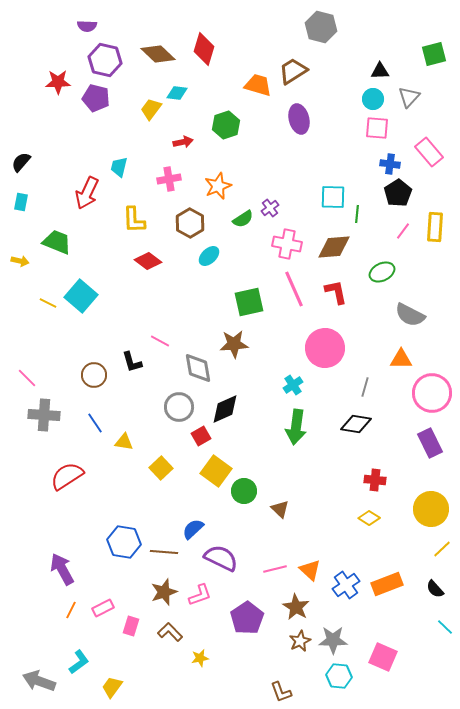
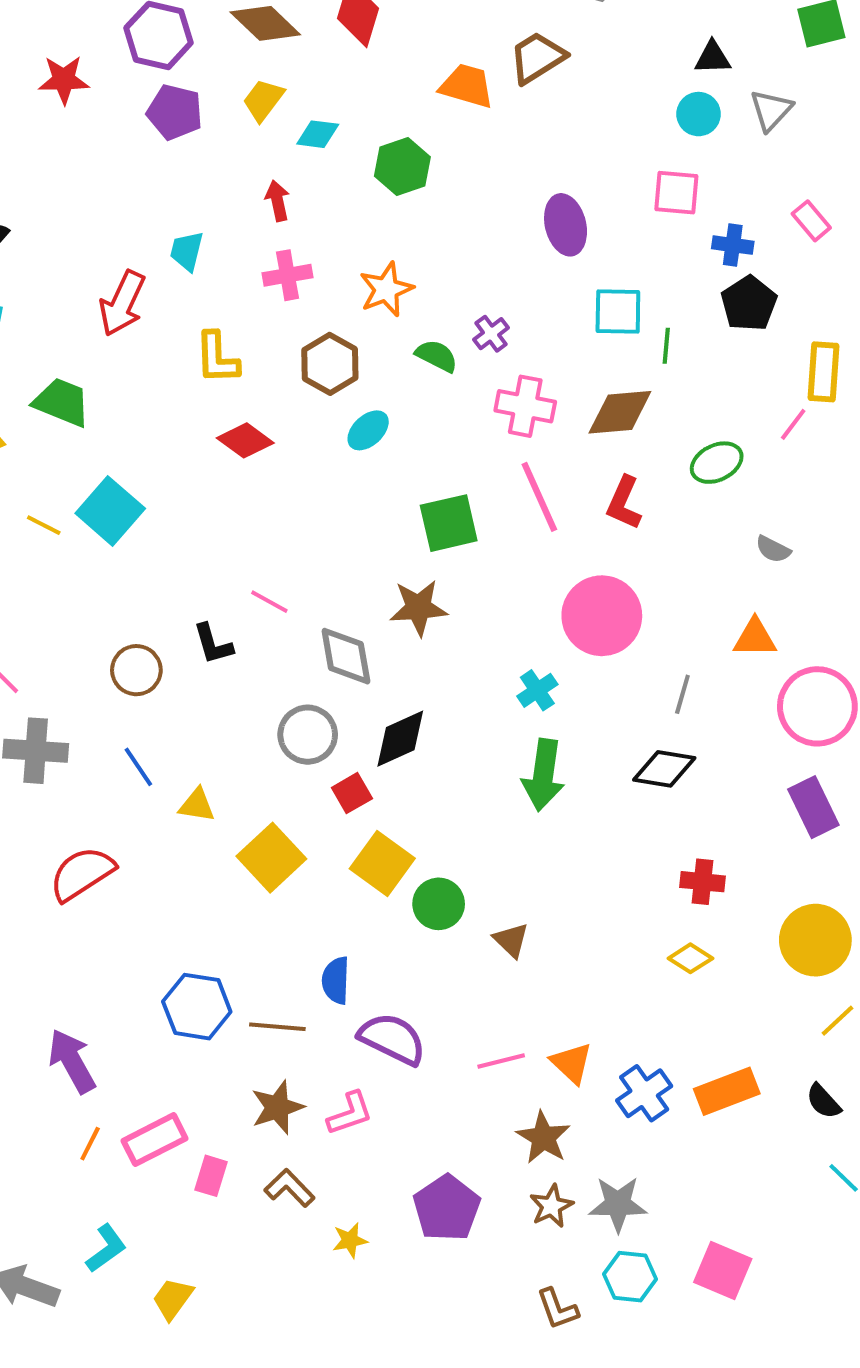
cyan diamond: (177, 93) -> (318, 134), moved
purple pentagon: (96, 98) -> (175, 112), moved
yellow trapezoid: (151, 109) -> (263, 100), moved
purple ellipse: (299, 119) -> (566, 225), moved
pink square: (377, 128) -> (676, 193), moved
red arrow: (183, 142) -> (277, 201), moved, turned -90
pink rectangle: (429, 152) -> (811, 221), size x0.7
green semicircle: (243, 219) -> (437, 356), turned -120
pink line: (403, 231) -> (793, 424), moved
red L-shape: (336, 292) -> (624, 503), turned -144
gray semicircle: (410, 315) -> (773, 549), size x0.6
yellow square: (161, 468) -> (271, 858), size x1.4
blue semicircle: (193, 529) -> (336, 980), turned -45
pink rectangle: (103, 608) -> (155, 1140), size x1.4
purple pentagon: (247, 618) -> (447, 1208), moved
pink square: (383, 657) -> (723, 1271), moved
brown L-shape: (281, 692) -> (557, 1309), moved

